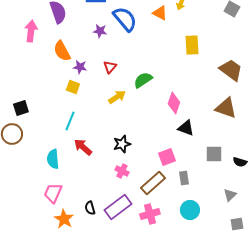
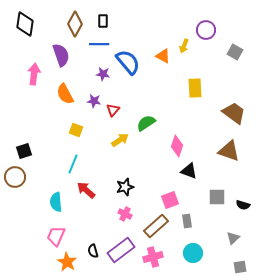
purple star: (80, 67) -> (94, 101), moved

